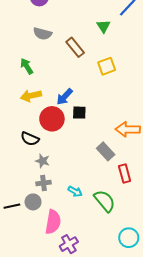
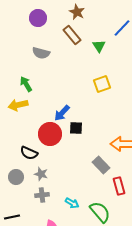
brown rectangle: (75, 47) -> (72, 35), moved
yellow arrow: (31, 96) -> (18, 105), moved
gray circle: (33, 202) -> (16, 177), moved

